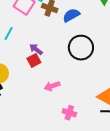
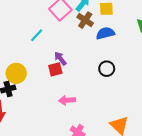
black circle: (81, 48) -> (107, 69), size x0.6

